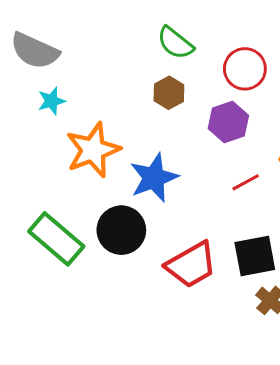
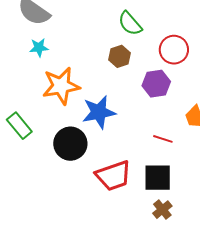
red line: (246, 182) -> (163, 139), moved, turned 36
green rectangle: (56, 239) -> (19, 126), moved, size x0.7

